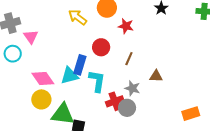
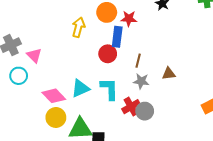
yellow arrow: (78, 17) -> (78, 27), turned 78
red star: (126, 26) -> (129, 19), moved
blue rectangle: (80, 65) -> (117, 37), moved
gray star: (132, 88) -> (141, 81), moved

